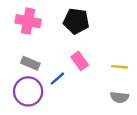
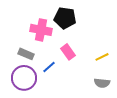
pink cross: (28, 21) -> (41, 30), moved
yellow line: (119, 67) -> (102, 57), turned -32

